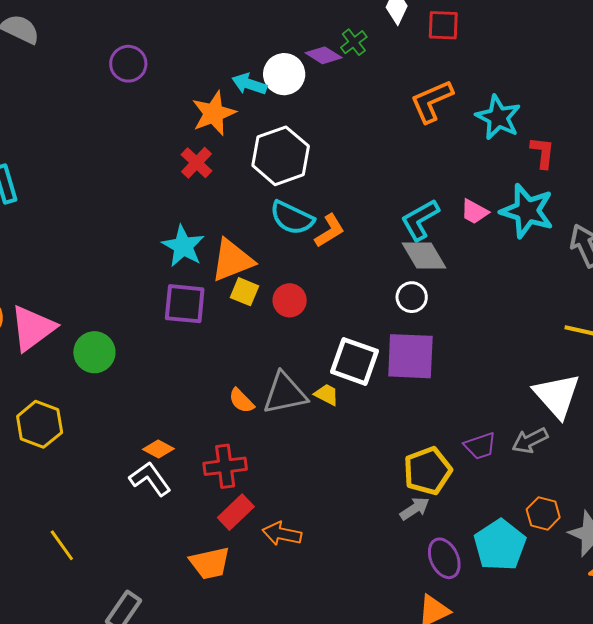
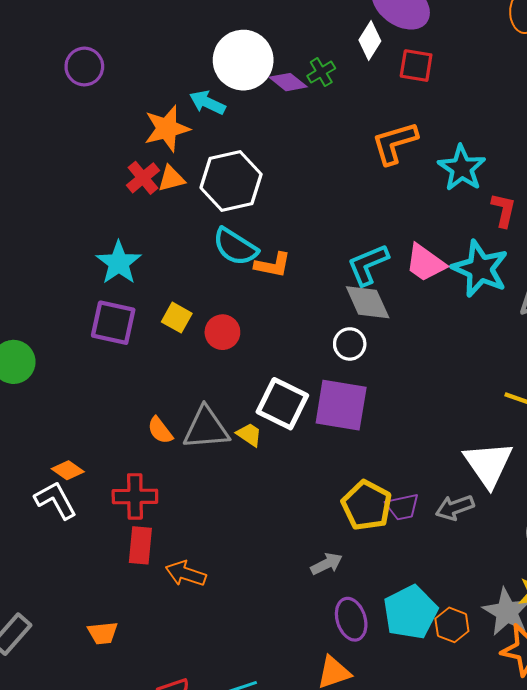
white circle: (284, 74) -> (243, 60), moved, size x1.4
pink trapezoid: (474, 212) -> (425, 263), size x1.4
orange L-shape: (330, 231) -> (273, 265), turned 36
orange triangle: (232, 260) -> (171, 179), moved, size x0.6
yellow pentagon: (428, 471) -> (367, 505), moved, turned -30
red rectangle: (236, 512) -> (140, 545), turned -48
orange hexagon: (543, 513) -> (452, 625), moved
orange trapezoid: (210, 563) -> (103, 633), moved, size x0.7

